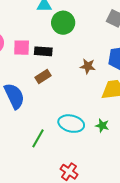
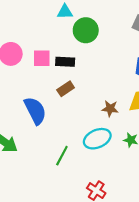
brown star: (88, 66) -> (110, 109), moved
cyan ellipse: (71, 124) -> (97, 139), turned -35

